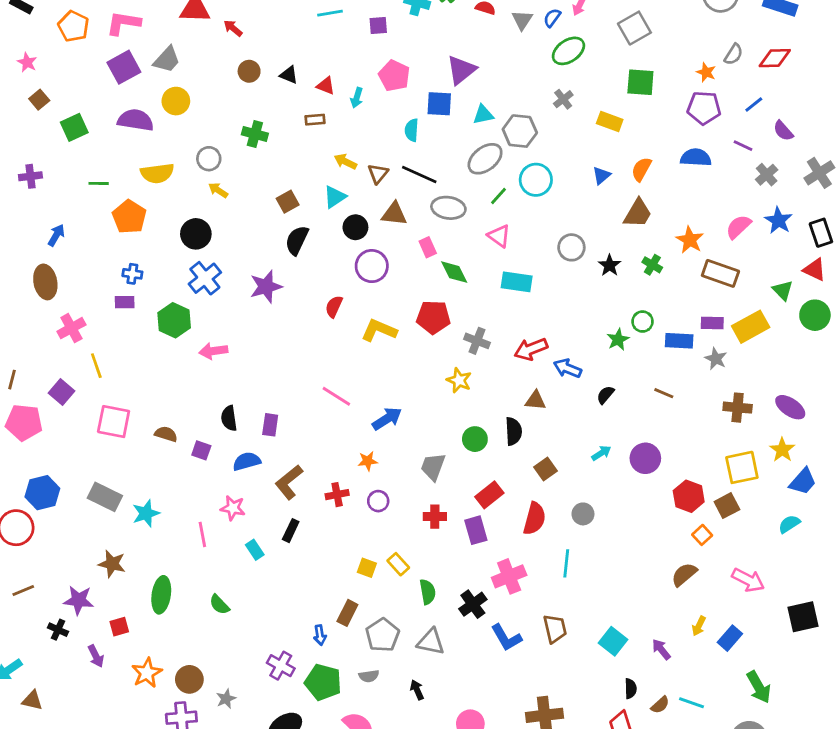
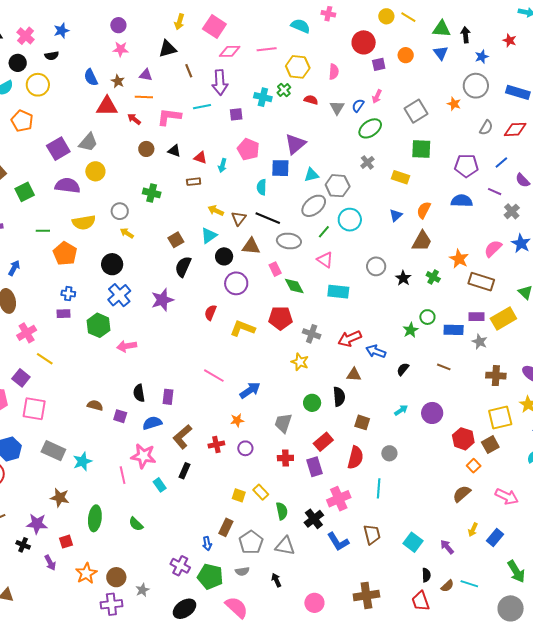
pink L-shape: (123, 23) -> (169, 117), moved
orange star: (706, 72) -> (454, 104), moved
yellow line: (96, 366) -> (45, 359), turned -36
pink square: (114, 422) -> (34, 409), moved
brown square: (545, 469) -> (362, 422), turned -35
pink star: (233, 508) -> (143, 456), size x1.4

